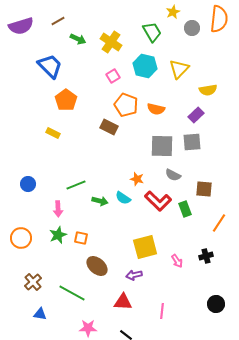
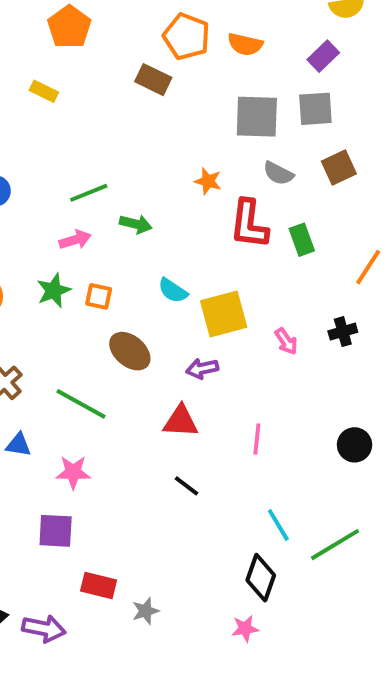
brown square: (204, 189) -> (339, 167), moved, turned -30
cyan semicircle: (123, 198) -> (173, 291), moved
red L-shape: (158, 201) -> (249, 224), turned 52
pink arrow: (58, 209) -> (75, 240), moved, turned -105
black circle: (216, 304) -> (355, 445), moved
pink star: (88, 328) -> (73, 472), moved

